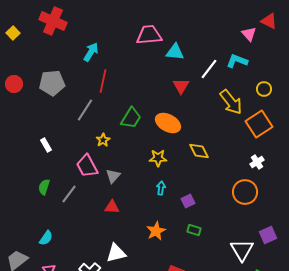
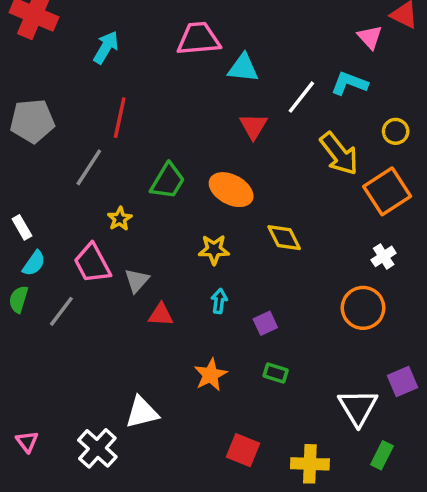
cyan arrow: (91, 52) -> (106, 47), moved
red triangle: (112, 207) -> (161, 315), moved
cyan semicircle: (46, 238) -> (34, 263), moved

